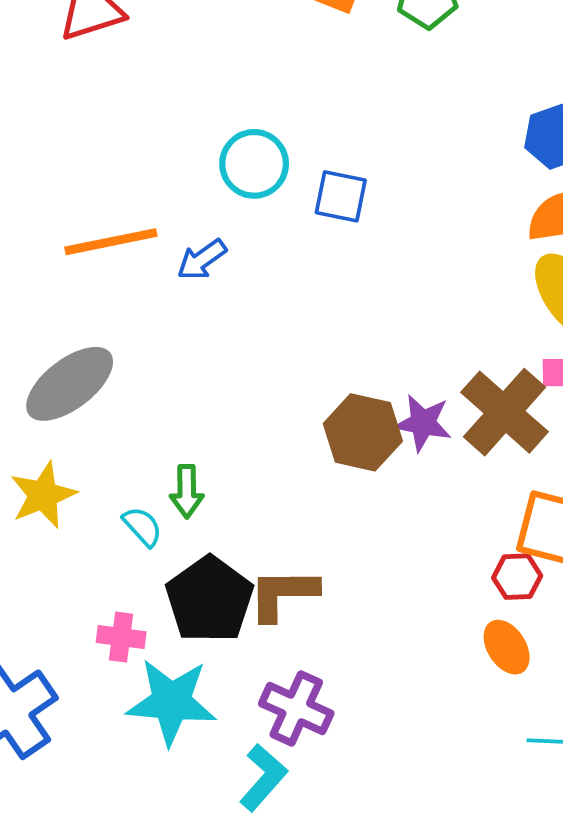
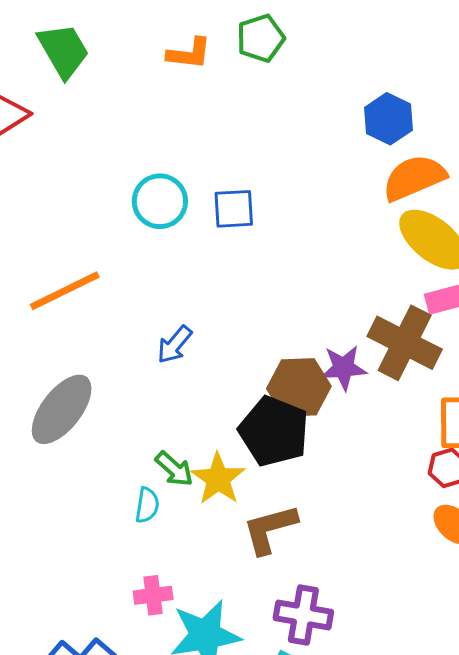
blue arrow: (202, 260) -> (175, 345), moved
green arrow: (187, 491) -> (174, 469), turned -33
yellow star: (43, 495) -> (218, 479), moved
cyan semicircle: (142, 527) -> (147, 505), turned 66
black pentagon: (209, 599) -> (274, 431), moved

